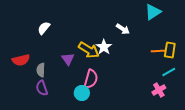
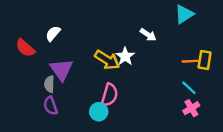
purple triangle: (68, 59) -> (61, 70), moved, size x1.5
red semicircle: (21, 60) -> (25, 48), moved, turned 54
cyan line: (169, 72) -> (189, 88), moved, turned 72

